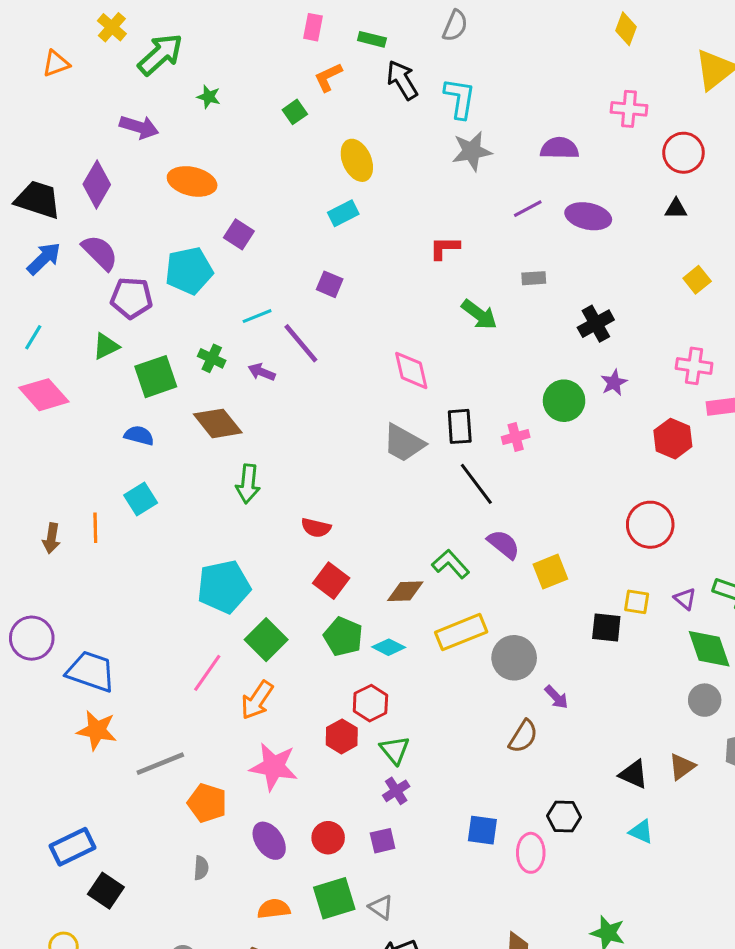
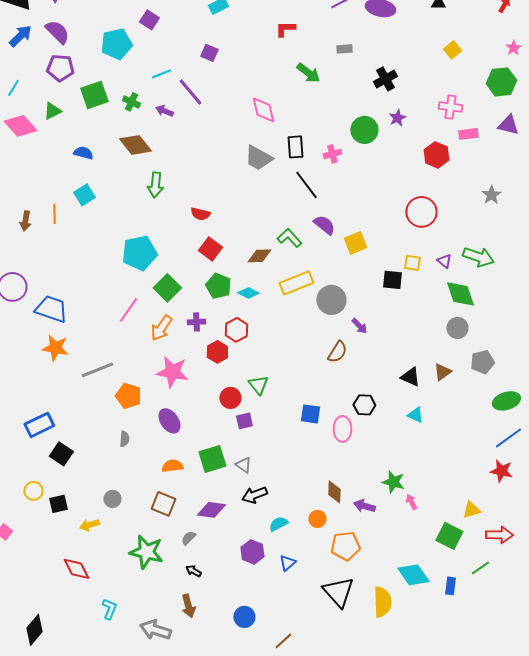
purple pentagon: (132, 298) -> (60, 68), moved
green triangle: (106, 346) -> (52, 111), moved
green square: (156, 377) -> (94, 95), moved
green triangle: (395, 750) -> (258, 385), moved
purple cross: (396, 791) -> (196, 322), moved, turned 30
red circle: (328, 838) -> (230, 398), moved

